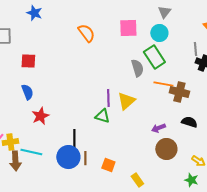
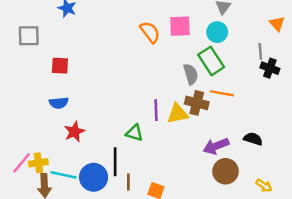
orange semicircle: (86, 33) -> (150, 32), moved
blue semicircle: (27, 92) -> (59, 103), turned 105
brown cross: (179, 92) -> (197, 103), moved
yellow triangle: (126, 101) -> (178, 114), turned 30
green triangle: (102, 116) -> (134, 133), moved
purple arrow: (158, 128) -> (216, 146), size x1.5
blue circle: (68, 157) -> (94, 177), moved

